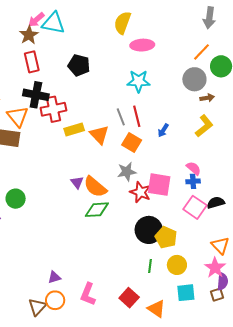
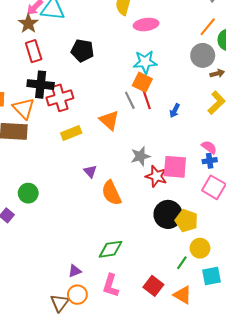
yellow rectangle: (74, 129) -> (71, 133), moved
orange square: (132, 142) -> (142, 82), moved
orange semicircle: (95, 187) -> (111, 193), moved, turned 30
green diamond: (97, 210) -> (111, 249), moved
green line: (150, 266) -> (182, 263), moved, turned 32

